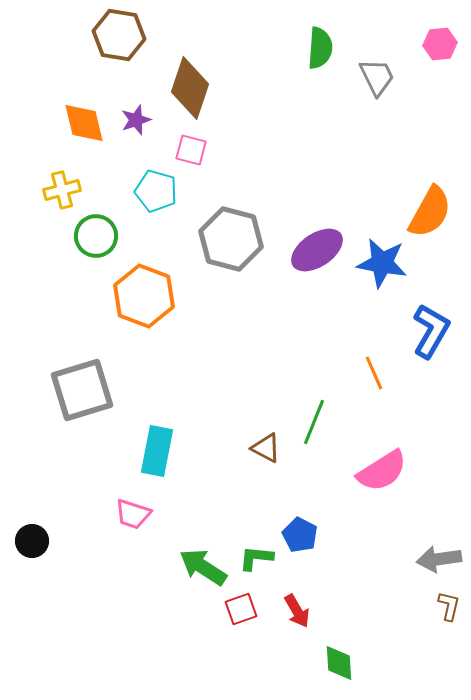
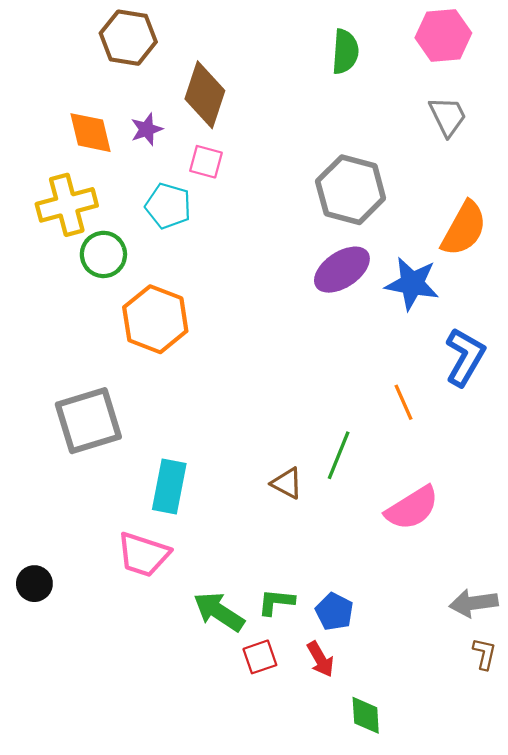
pink hexagon: (440, 44) -> (443, 35), moved, size x1.5
gray trapezoid: (377, 77) -> (448, 116), moved
yellow cross: (62, 190) -> (67, 205), size x1.5
gray hexagon: (231, 239) -> (351, 190), moved
pink trapezoid: (133, 514) -> (143, 554), size x1.4
blue pentagon: (300, 535) -> (334, 612), moved

